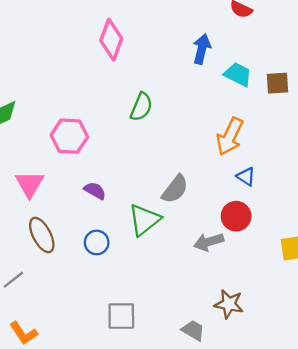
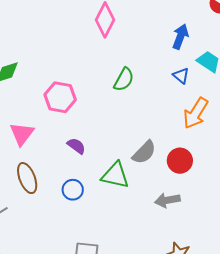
blue triangle: (246, 176) -> (181, 76), moved
red circle: (236, 216) -> (180, 161), moved
green triangle: (144, 220) -> (115, 175), turned 44

